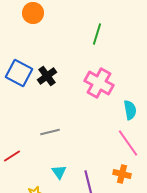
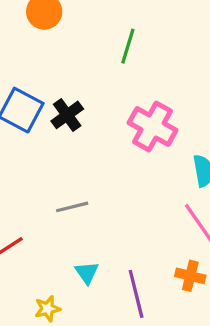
green line: (97, 34) -> (128, 46), moved

